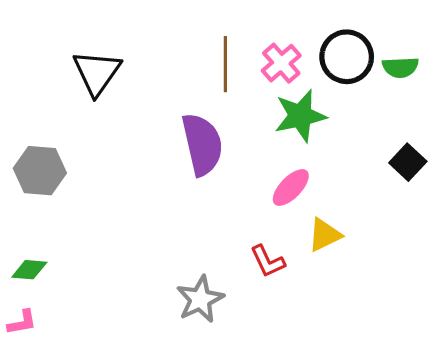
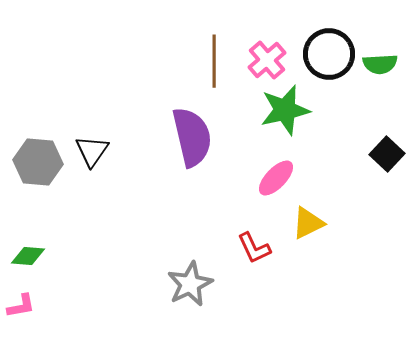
black triangle: (97, 73) -> (92, 151), moved, size x0.7

